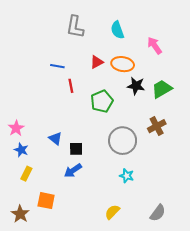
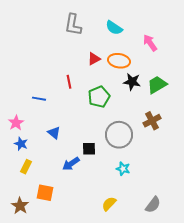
cyan semicircle: (117, 30) -> (114, 28), turned -36
blue line: (57, 66) -> (39, 99), moved
black square: (76, 149) -> (89, 149), moved

